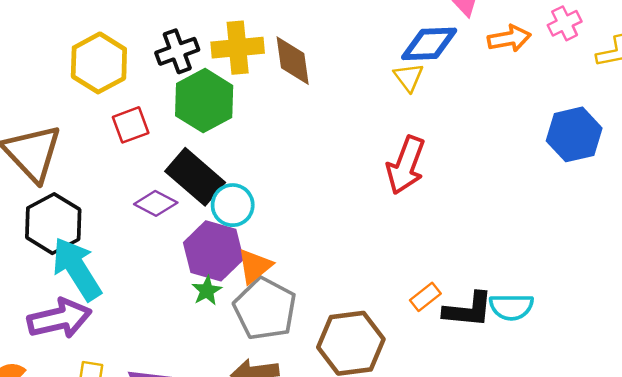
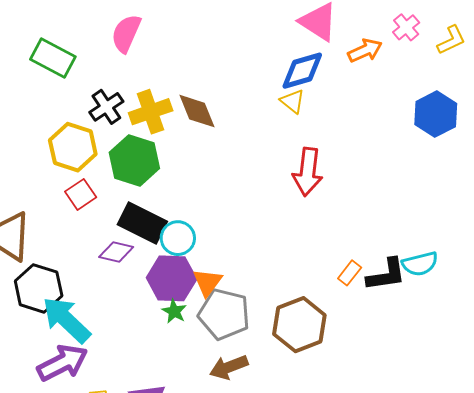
black cross: (177, 51) -> (106, 107), moved
yellow hexagon: (99, 63) -> (73, 147), moved

